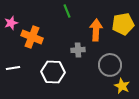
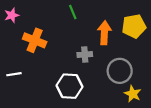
pink star: (11, 23) -> (12, 15), moved
white hexagon: (53, 72) -> (70, 86), moved

